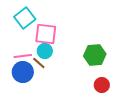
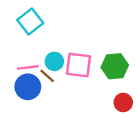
pink square: (46, 34) -> (79, 65), moved

